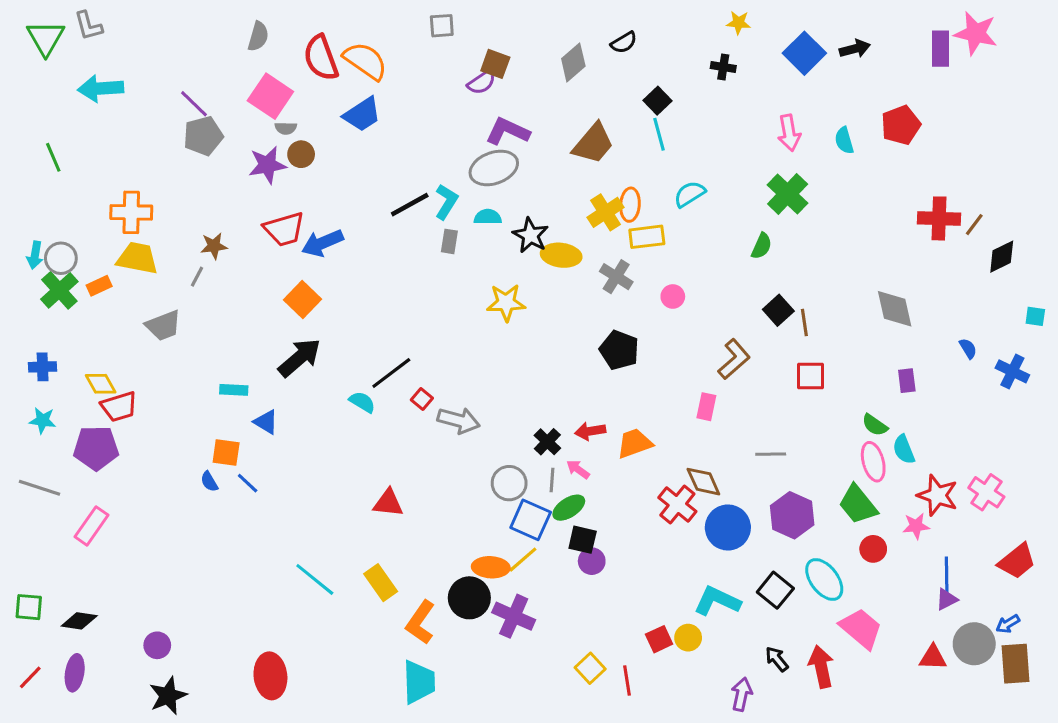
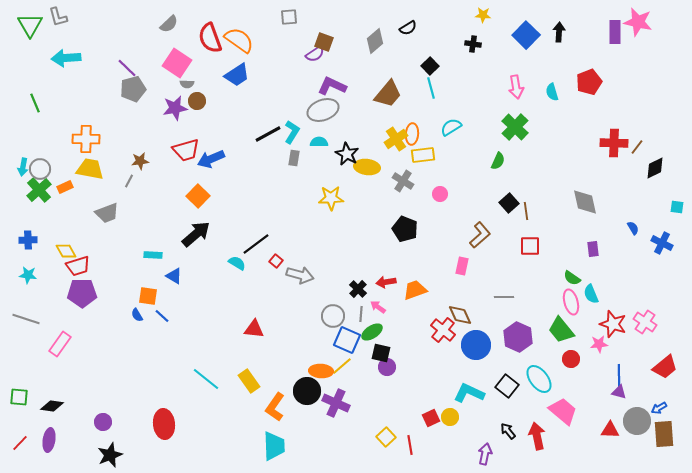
gray semicircle: (258, 36) -> (169, 24), turned 30
black arrow: (855, 49) -> (559, 32), turned -72
purple pentagon: (96, 448) -> (82, 293), moved
purple triangle: (947, 599) -> (619, 392), turned 42
red ellipse: (270, 676) -> (164, 424), moved

